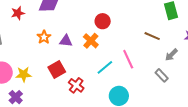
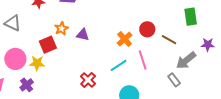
red circle: (103, 21) -> (147, 29), moved
orange cross: (91, 41) -> (125, 39), moved
gray arrow: (171, 55) -> (186, 60), size x1.5
red square: (57, 70) -> (48, 45), moved

